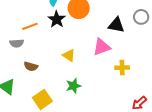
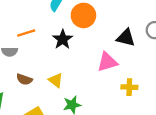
black star: (57, 19) -> (63, 39), moved
yellow triangle: (69, 55) -> (56, 80), moved

